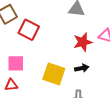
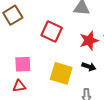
red square: (29, 30) -> (52, 31), moved
black arrow: (82, 68) -> (89, 67), turned 32

